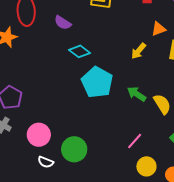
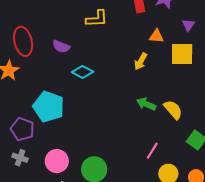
orange triangle: (159, 29) -> (157, 36), turned 35
cyan pentagon: (97, 82) -> (49, 107), moved

